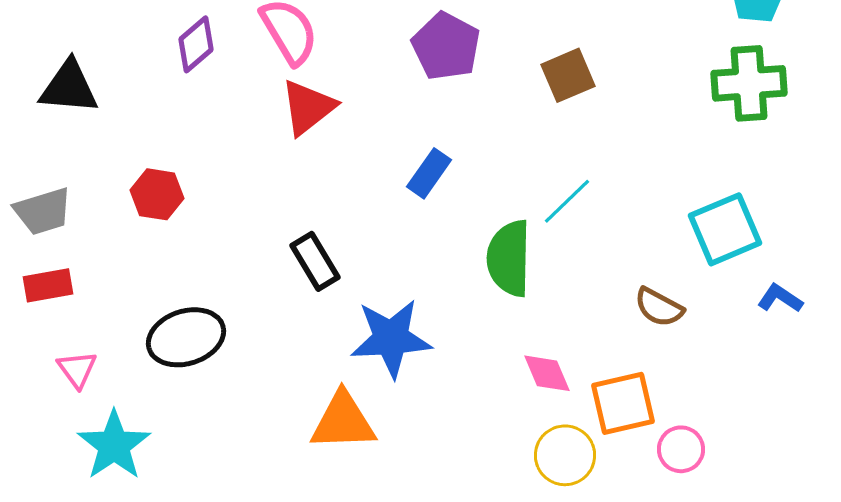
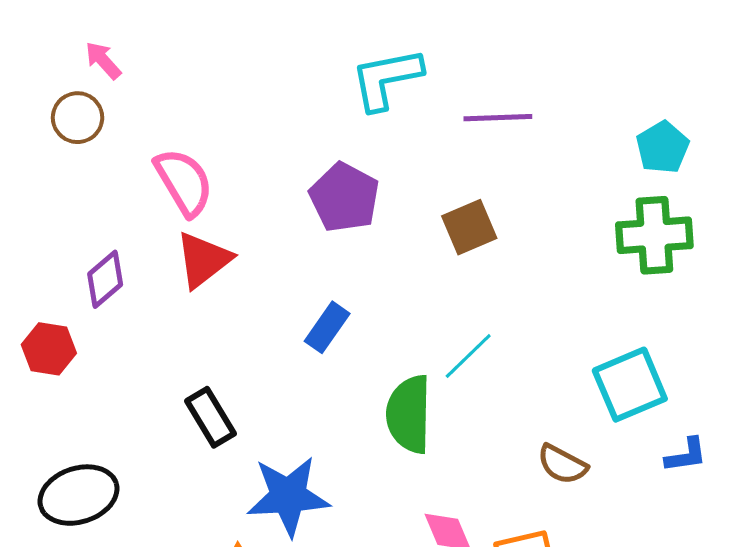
purple diamond: (196, 44) -> (105, 279), moved
blue L-shape: (780, 298) -> (686, 455), turned 138

